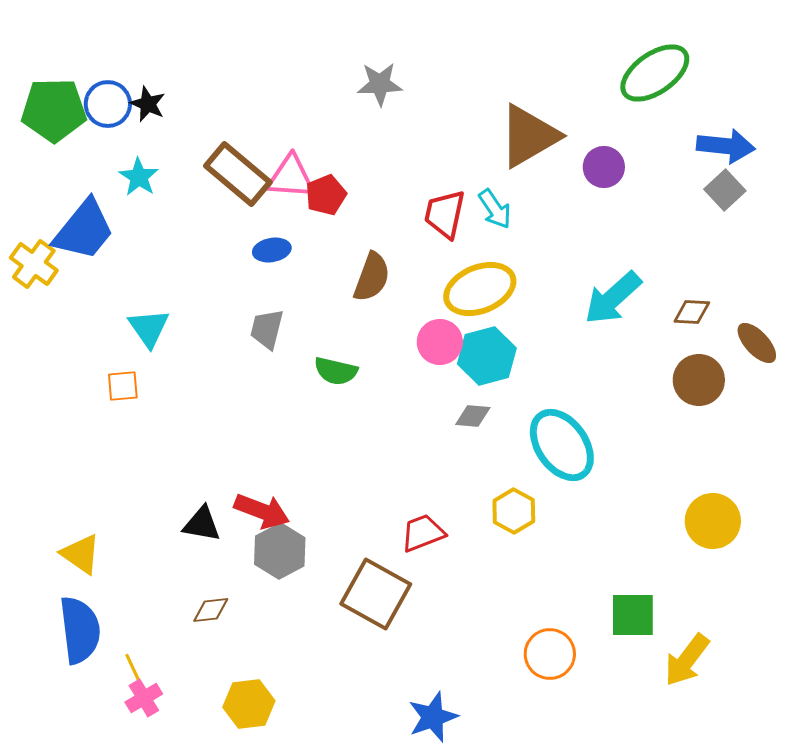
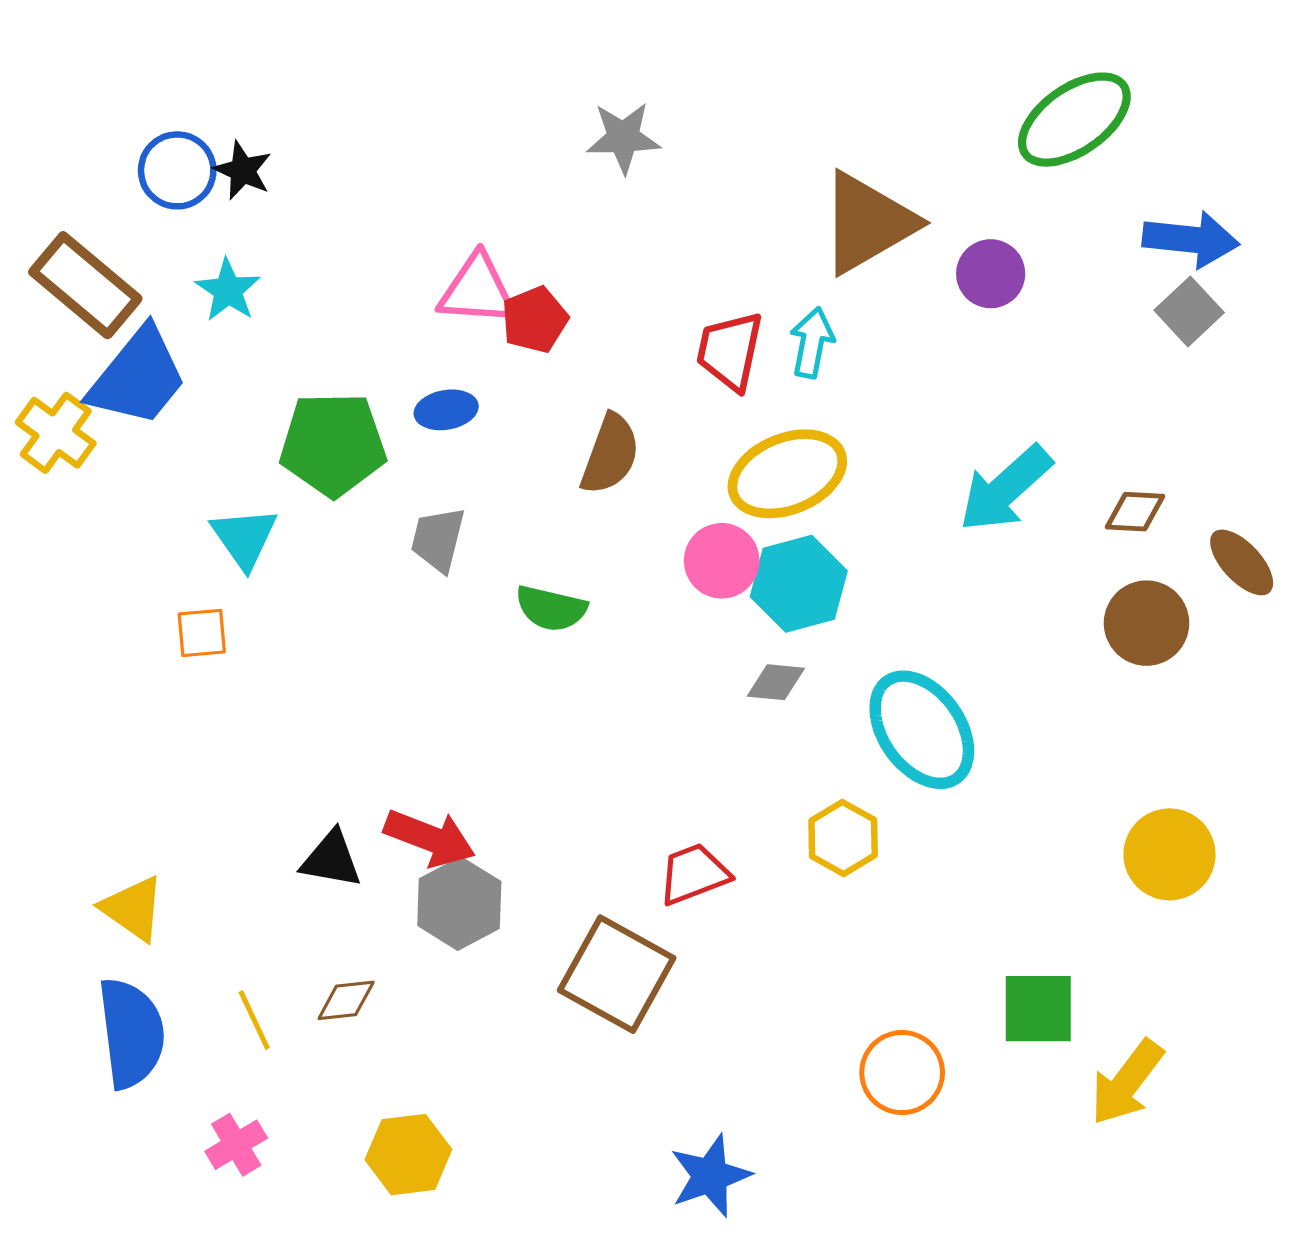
green pentagon: (54, 110) -> (333, 444), moved
brown rectangle: (238, 174) -> (85, 285), moved
cyan arrow: (495, 209) -> (812, 343), turned -135
yellow line: (135, 672) -> (254, 1020), moved

